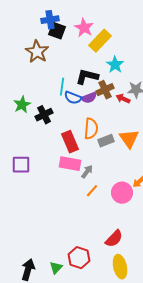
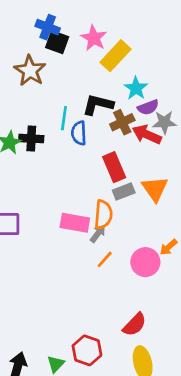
blue cross: (50, 20) -> (48, 27), turned 30
blue semicircle: (73, 98) -> (79, 133), turned 66
purple semicircle: (89, 98) -> (148, 107), moved
red arrow: (123, 99) -> (147, 134), size x1.5
black cross: (44, 115) -> (31, 139), moved, turned 30
orange semicircle: (91, 129) -> (103, 215), moved
red rectangle: (70, 142) -> (114, 167), moved

